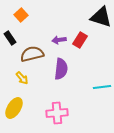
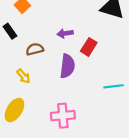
red rectangle: (80, 40) -> (89, 47), moved
brown semicircle: (32, 54) -> (35, 49), size x0.7

